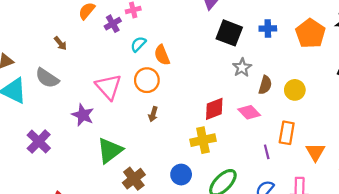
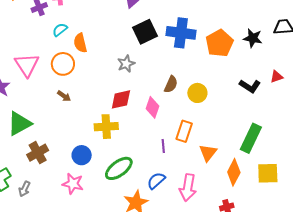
blue cross: (268, 28) -> (181, 33), size x1.8
black square: (229, 33) -> (145, 32), turned 35
gray star: (242, 68) -> (126, 64), moved
pink diamond: (249, 112) -> (153, 107), turned 55
brown arrow: (153, 114) -> (64, 96), turned -80

